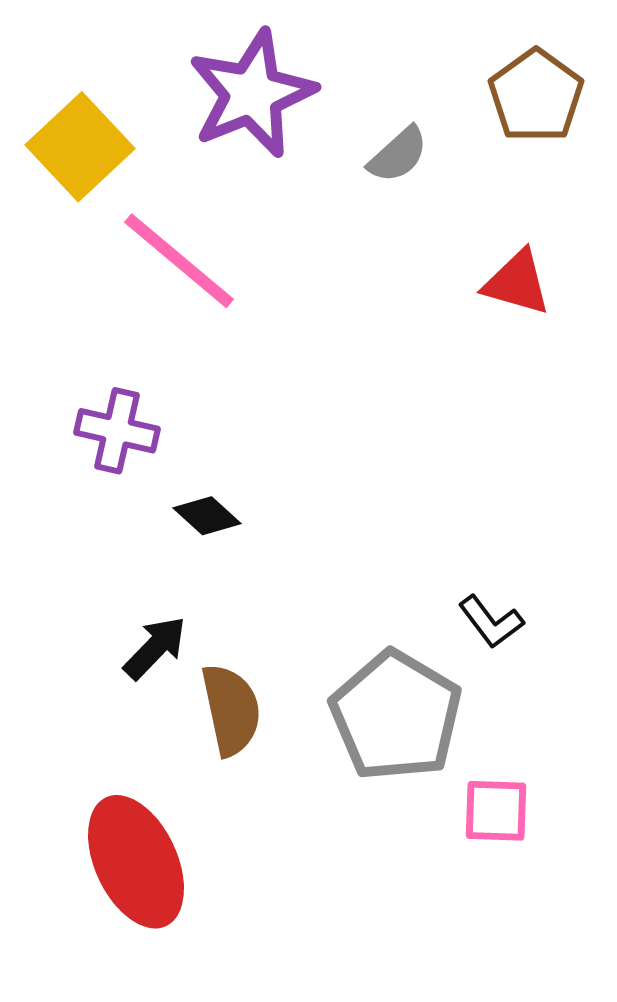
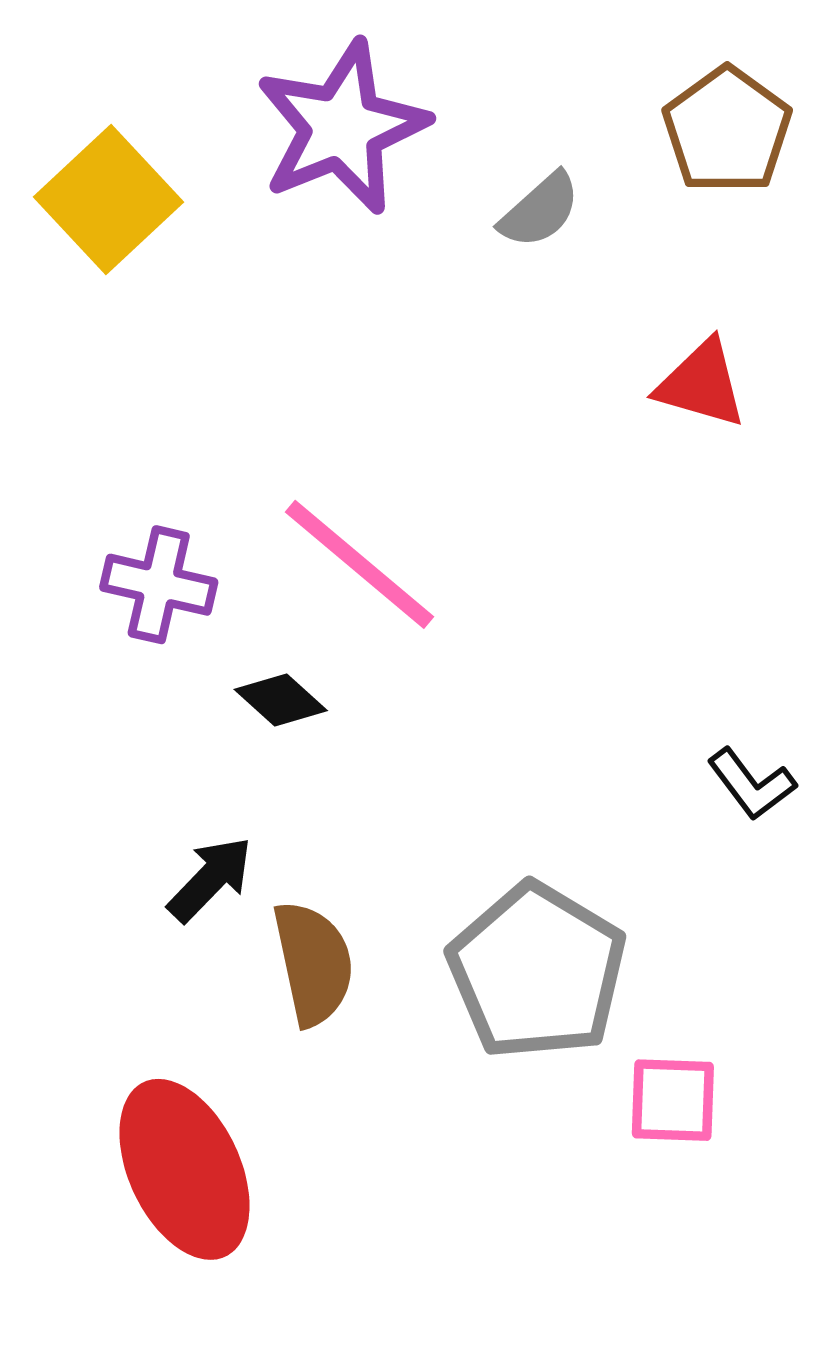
pink line: (179, 261) -> (359, 564), moved
black L-shape: (491, 622) -> (752, 784), moved

